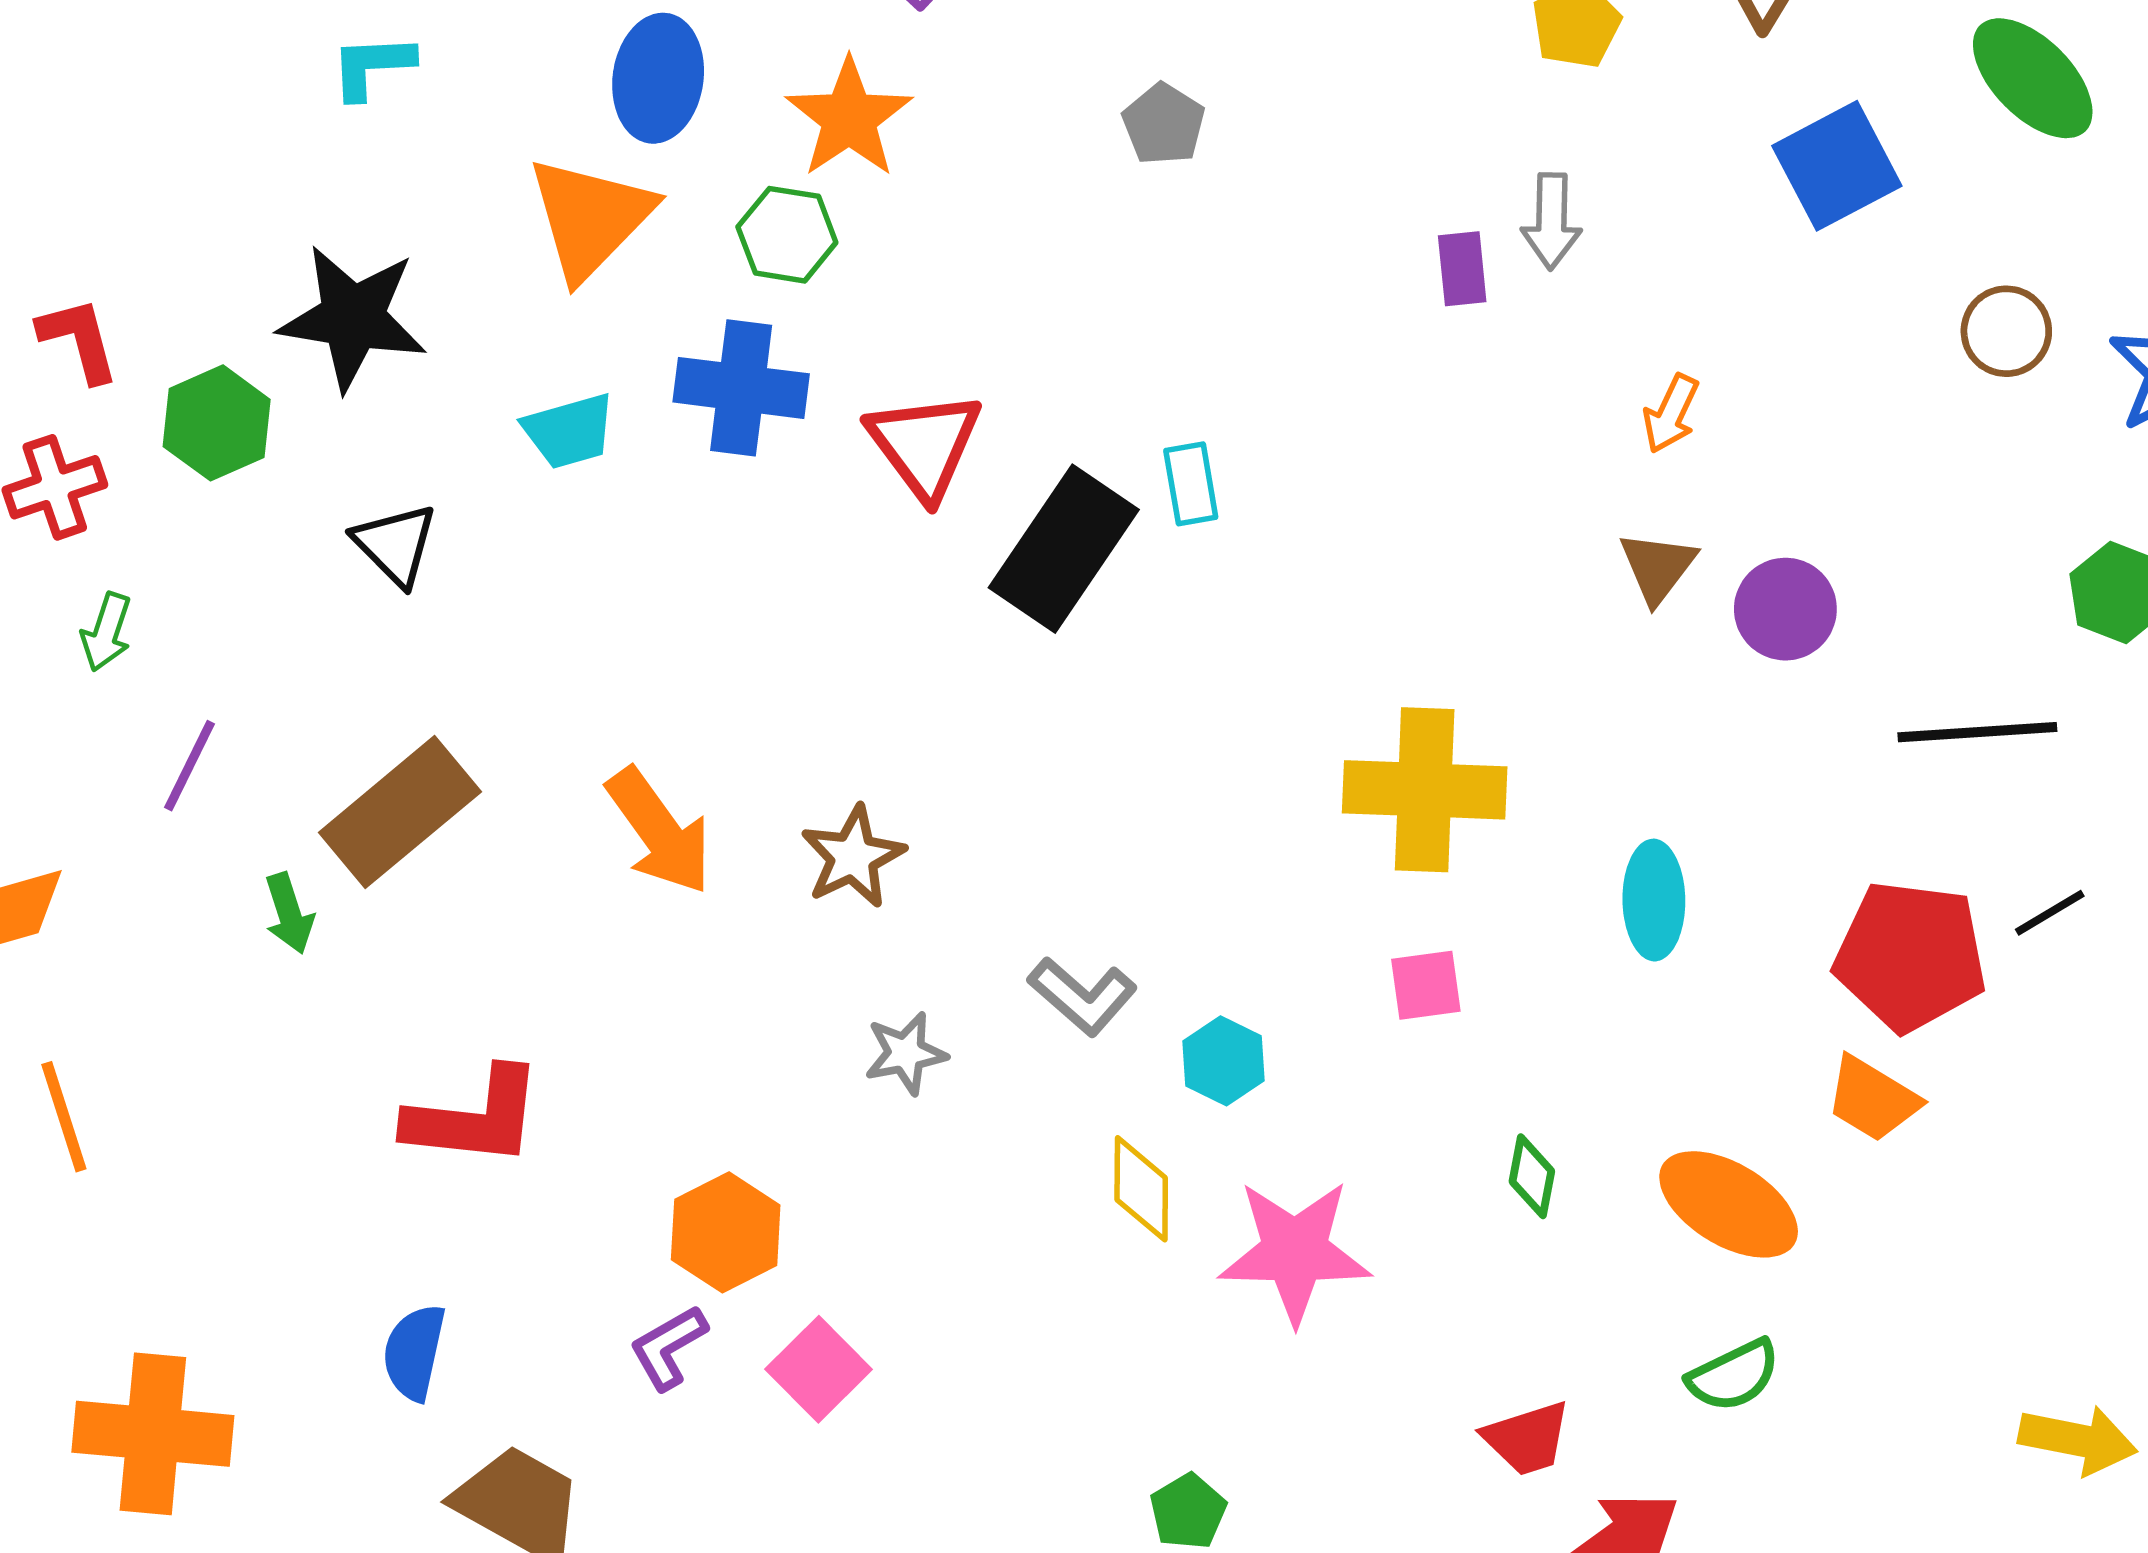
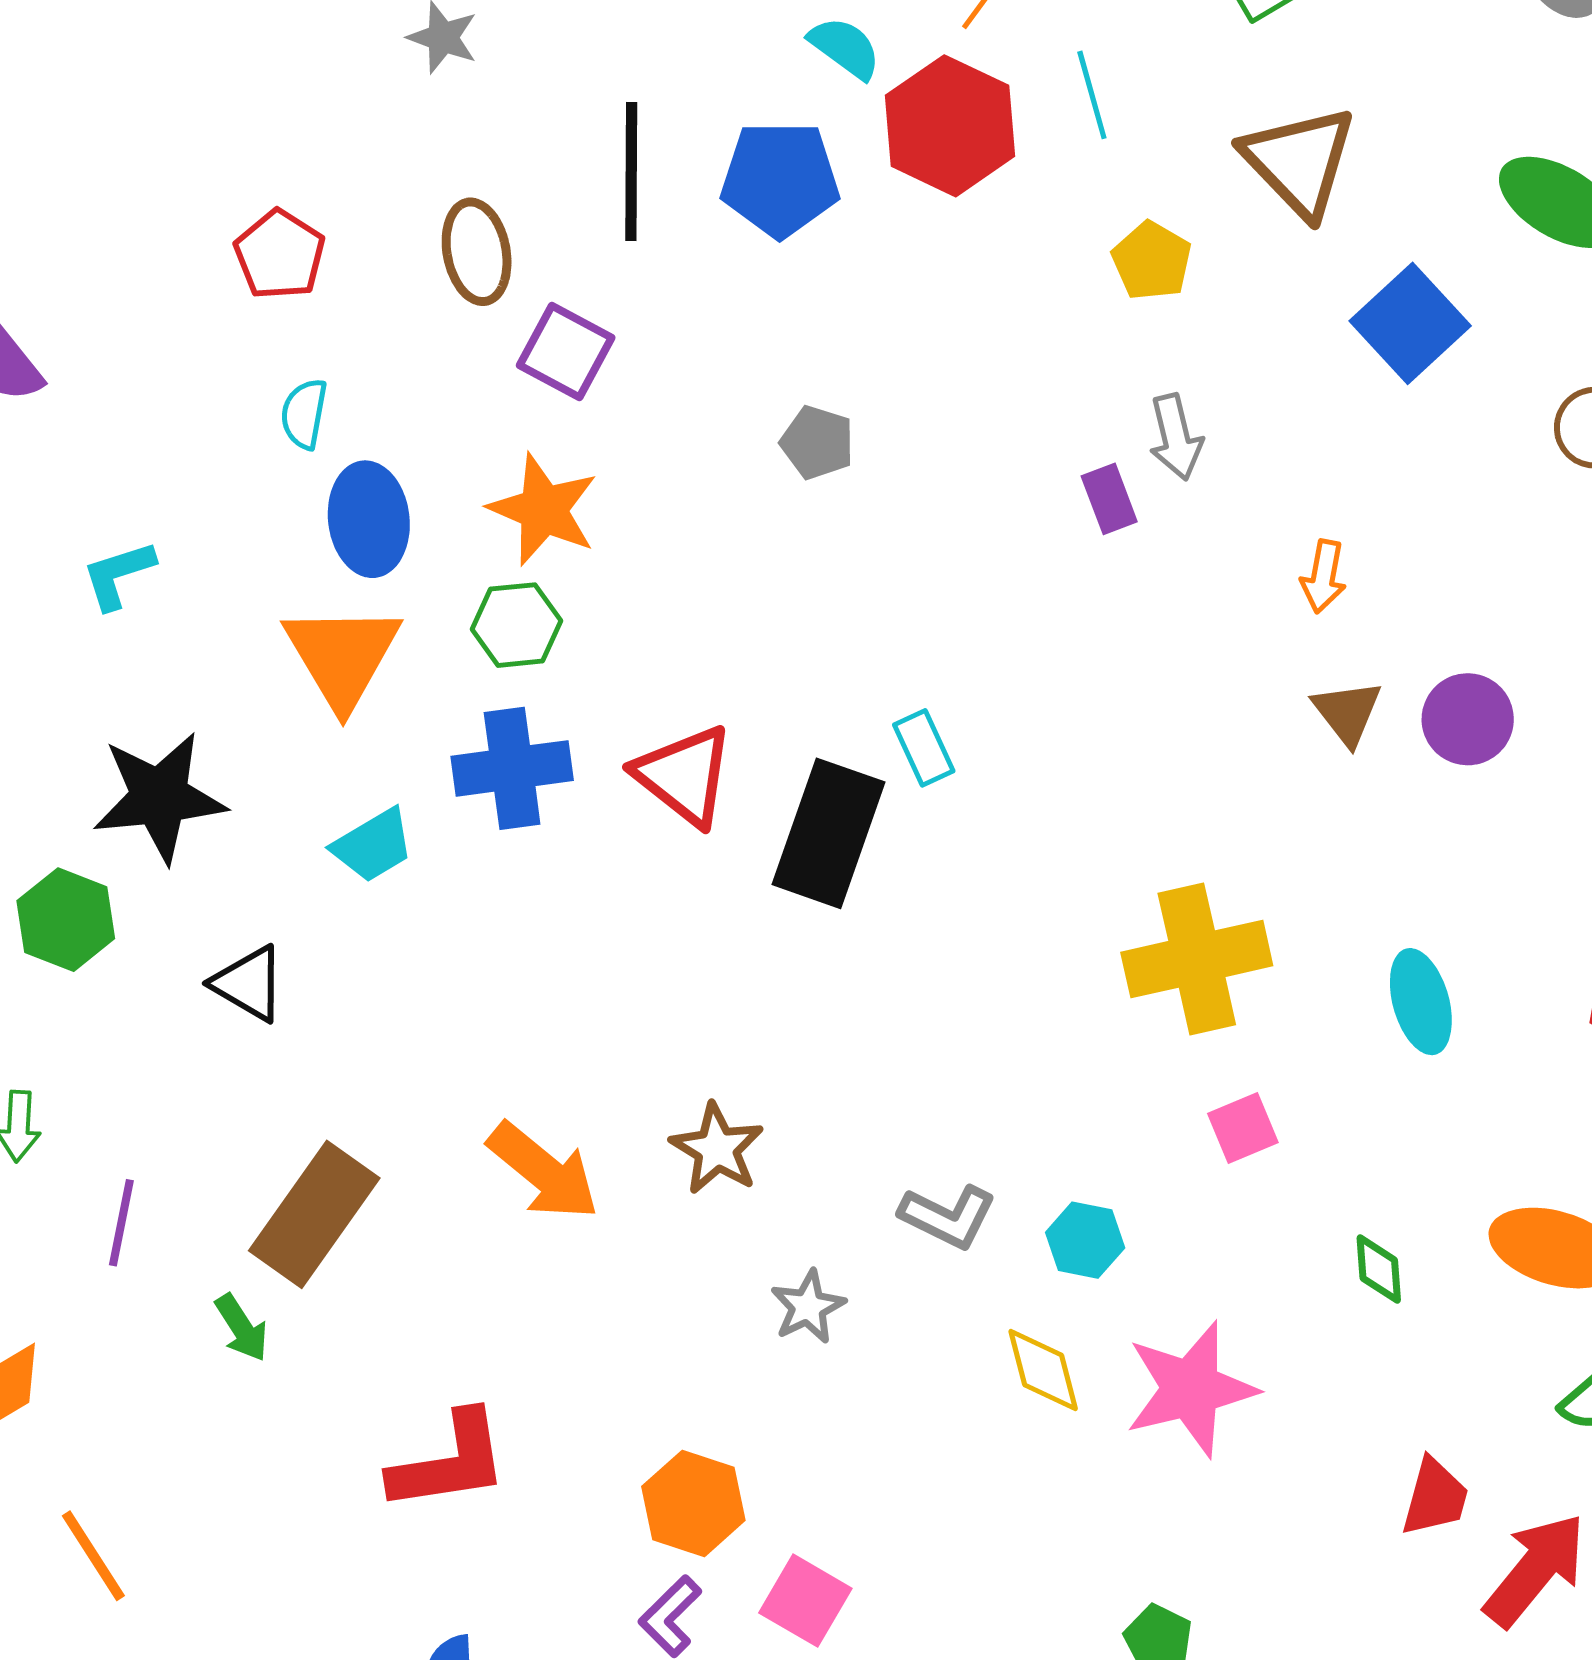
red trapezoid: (1527, 1438) -> (1435, 1497), turned -42

